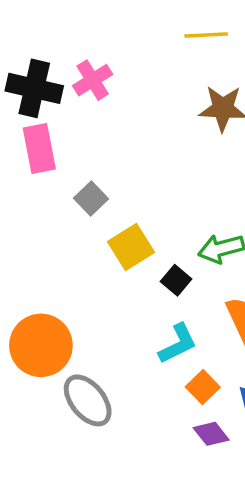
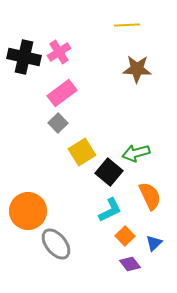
pink rectangle: (39, 148) -> (62, 93), moved, turned 64
black square: (176, 280) -> (109, 172), size x1.5

